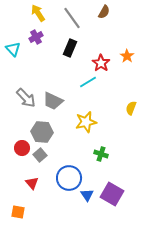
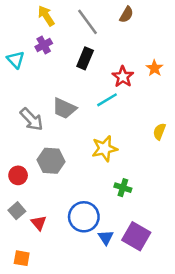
gray trapezoid: (53, 101) -> (64, 108), moved
red circle: (22, 148) -> (18, 175), moved
gray square: (40, 155) -> (17, 211), moved

